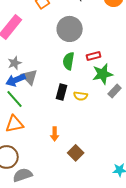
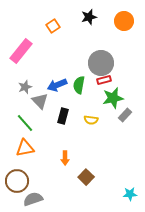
gray circle: (70, 29) -> (101, 63), moved
blue arrow: (16, 80) -> (57, 85), moved
black rectangle: (62, 92) -> (63, 116), moved

